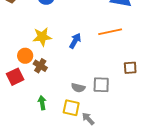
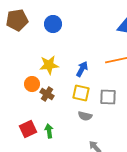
red square: (15, 77) -> (28, 129), moved
gray square: (101, 85) -> (108, 97), moved
yellow square: (71, 108) -> (81, 93), moved

